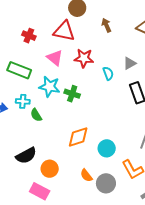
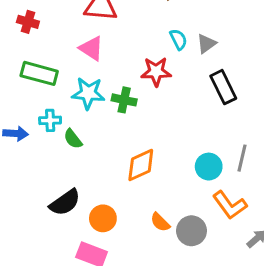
red cross: (29, 36) -> (28, 22), moved
red star: (84, 58) -> (156, 72), moved
cyan semicircle: (108, 73) -> (178, 39), moved
cyan circle: (107, 148) -> (209, 167), moved

